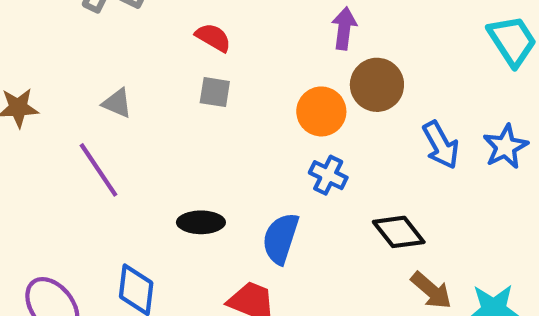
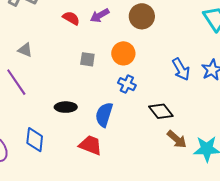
purple arrow: (344, 28) -> (100, 15), moved, turned -126
brown circle: (377, 85) -> (142, 16), moved
gray square: (215, 92) -> (87, 59), moved

